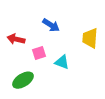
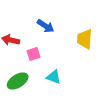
cyan triangle: (62, 62) -> (54, 77), moved

